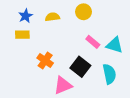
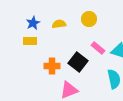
orange cross: (45, 60) -> (52, 66), turned -35
black square: (80, 67) -> (78, 62), moved

